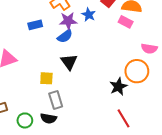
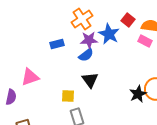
blue star: (89, 15) -> (109, 34), size x1.5
black star: (118, 87) -> (138, 94), moved

